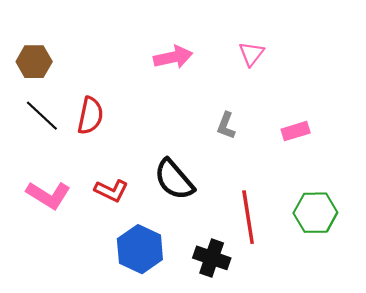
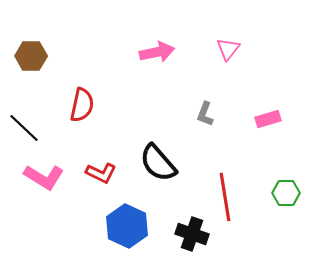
black line: (42, 116) -> (24, 128), moved
green hexagon: (315, 213) -> (286, 193), size x0.7

